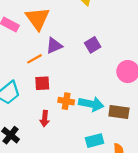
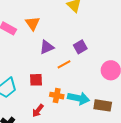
orange triangle: (38, 19) -> (33, 23), size x0.7
orange line: (35, 59) -> (64, 64), moved
red arrow: (45, 119) -> (38, 111), turned 32

